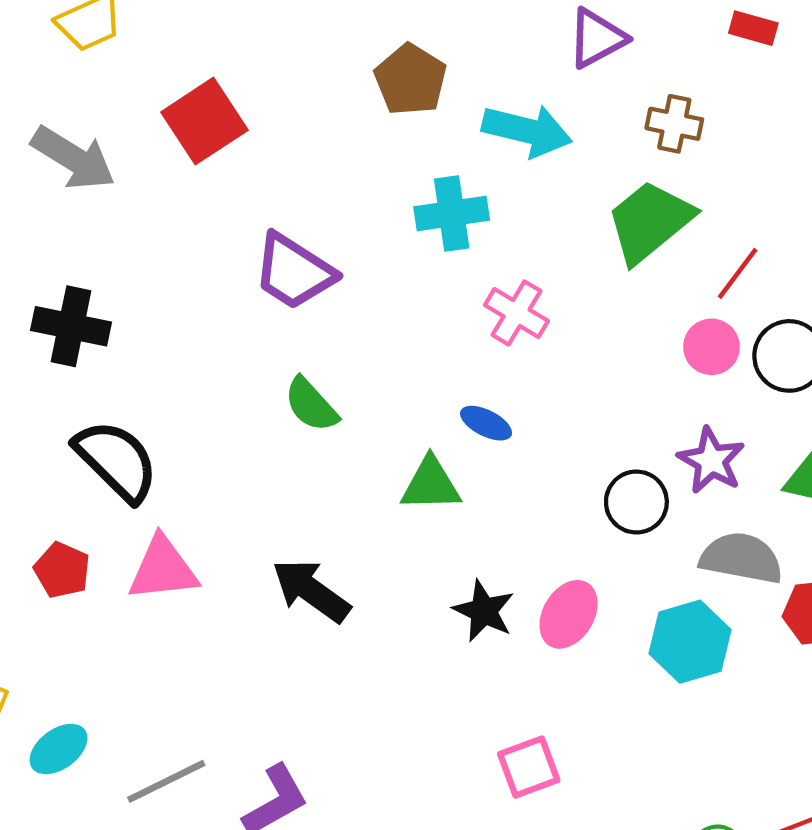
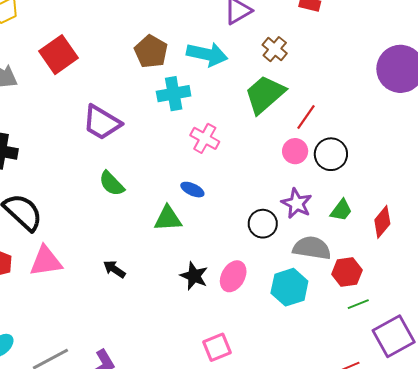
brown pentagon: (410, 80) -> (151, 51), moved
brown cross: (674, 124) -> (275, 49), turned 30
black arrow: (311, 591) -> (114, 269), size x0.6

